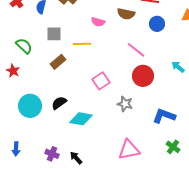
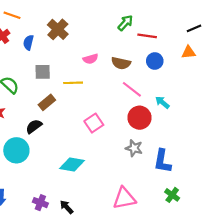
brown semicircle: (126, 14) -> (121, 63), moved
pink semicircle: (98, 22) -> (90, 59), turned -32
cyan arrow: (178, 67) -> (162, 102), moved
black semicircle: (59, 103) -> (34, 126), moved
gray star: (125, 104) -> (134, 148), moved
blue L-shape: (164, 116) -> (162, 161), turned -100

